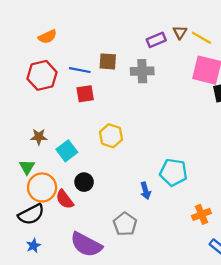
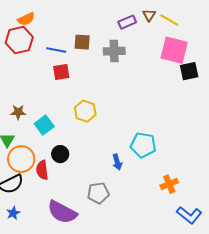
red hexagon: (42, 75) -> (19, 40), moved
red semicircle: (65, 199) -> (42, 170), turned 30
gray pentagon: (125, 224) -> (98, 193), turned 30

